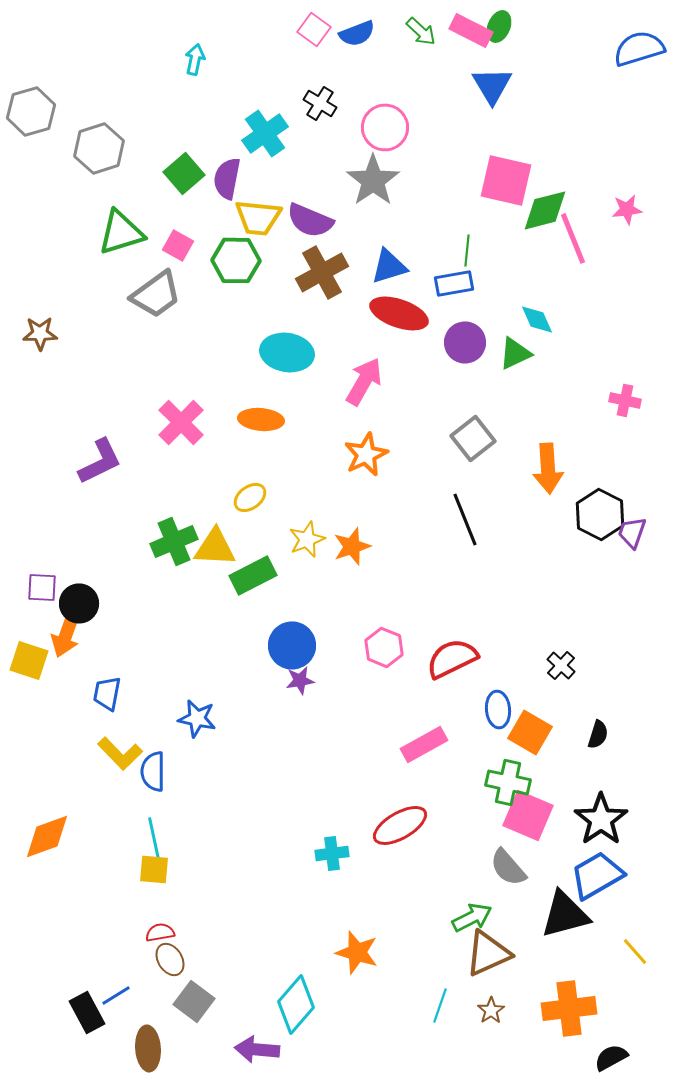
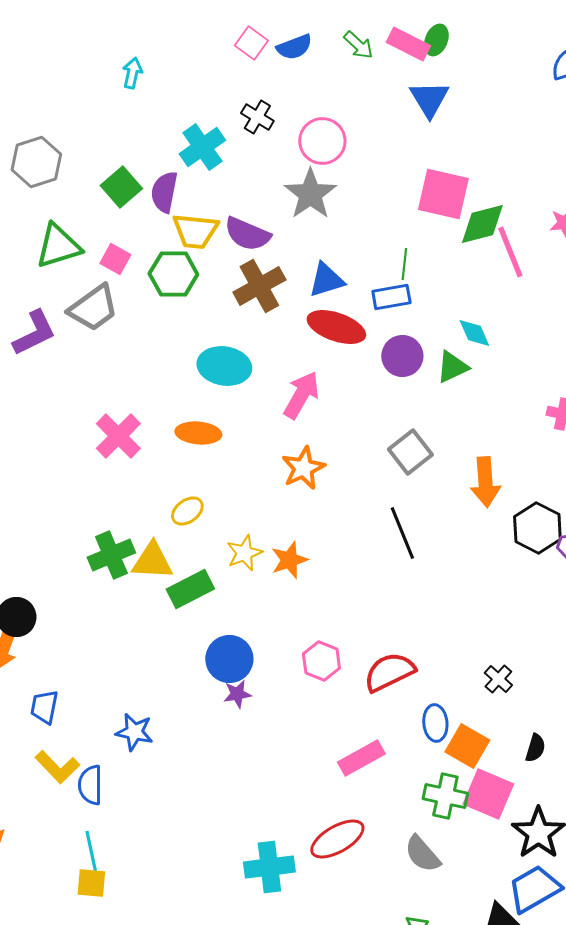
purple L-shape: (100, 461) -> (34, 333), moved
pink square: (528, 815) -> (488, 794), moved
cyan cross: (332, 853) -> (269, 867), size x1.5
gray semicircle: (508, 867) -> (422, 854), moved

